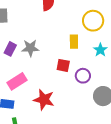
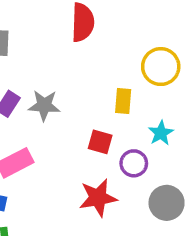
cyan star: (100, 50) -> (161, 133), moved
red star: (44, 100) -> (98, 198), moved, turned -30

